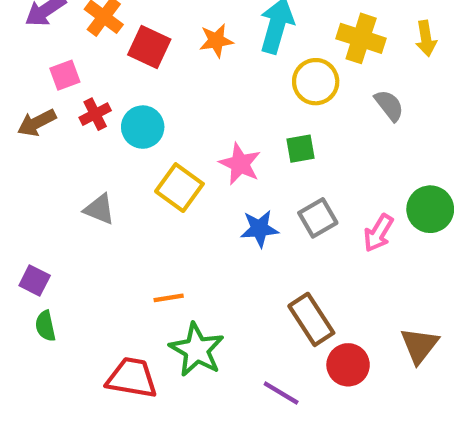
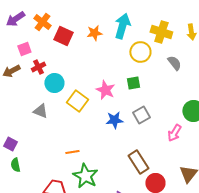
cyan circle: (143, 127) -> (54, 83), moved
pink arrow: (378, 233) -> (174, 133), moved

